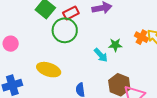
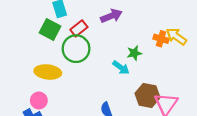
pink circle: (11, 44) -> (39, 100), moved
yellow ellipse: (49, 70) -> (48, 72), moved

